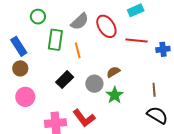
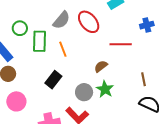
green circle: (38, 17) -> (20, 28), moved
red line: (137, 40) -> (121, 44), moved
blue cross: (163, 49) -> (147, 25), moved
gray circle: (94, 84) -> (84, 92), moved

